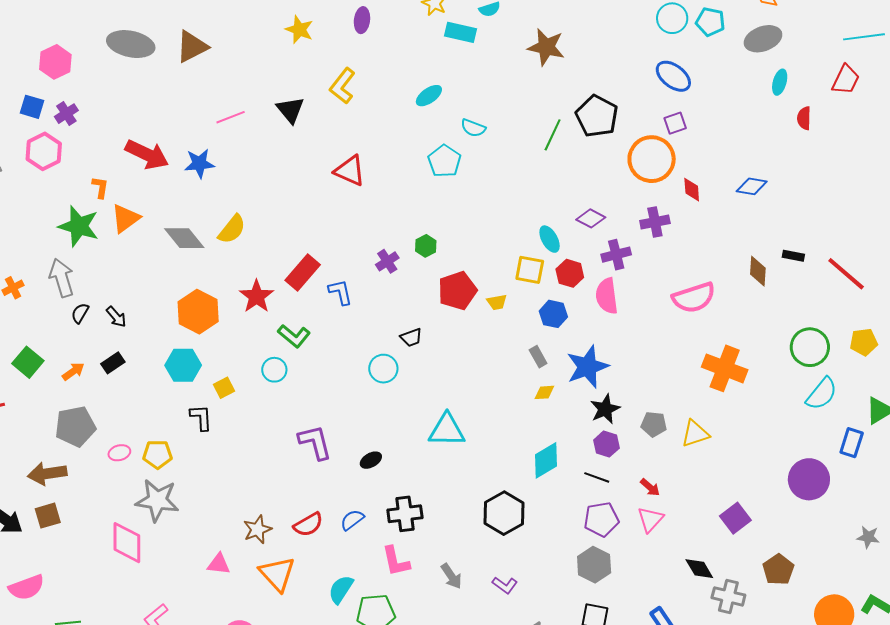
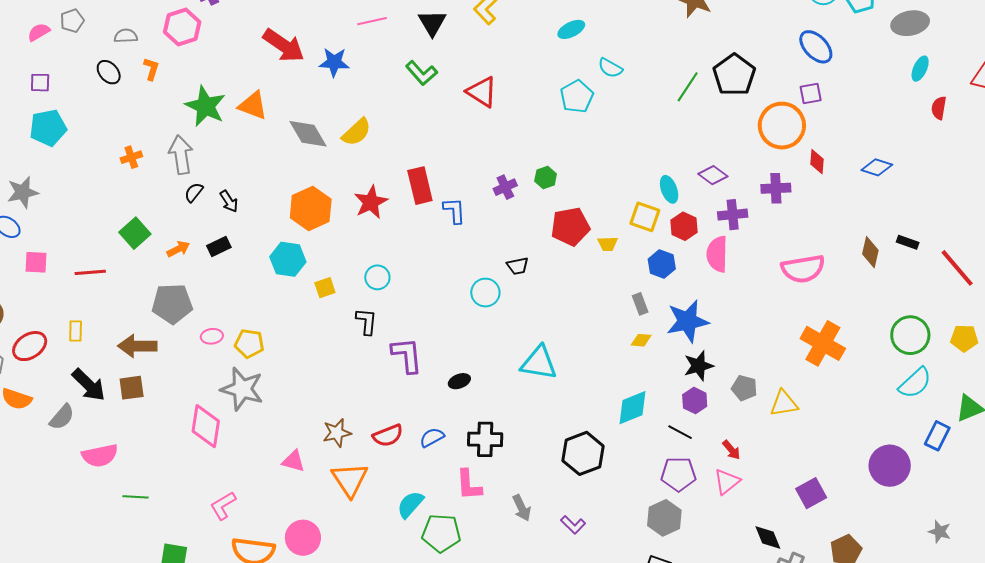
orange L-shape: (100, 187) -> (151, 69), moved
orange triangle: (125, 218) -> (253, 105), turned 48
red rectangle: (303, 273) -> (420, 186), turned -63
green L-shape: (294, 336) -> (421, 73), moved
black L-shape: (201, 418) -> (366, 321), moved

